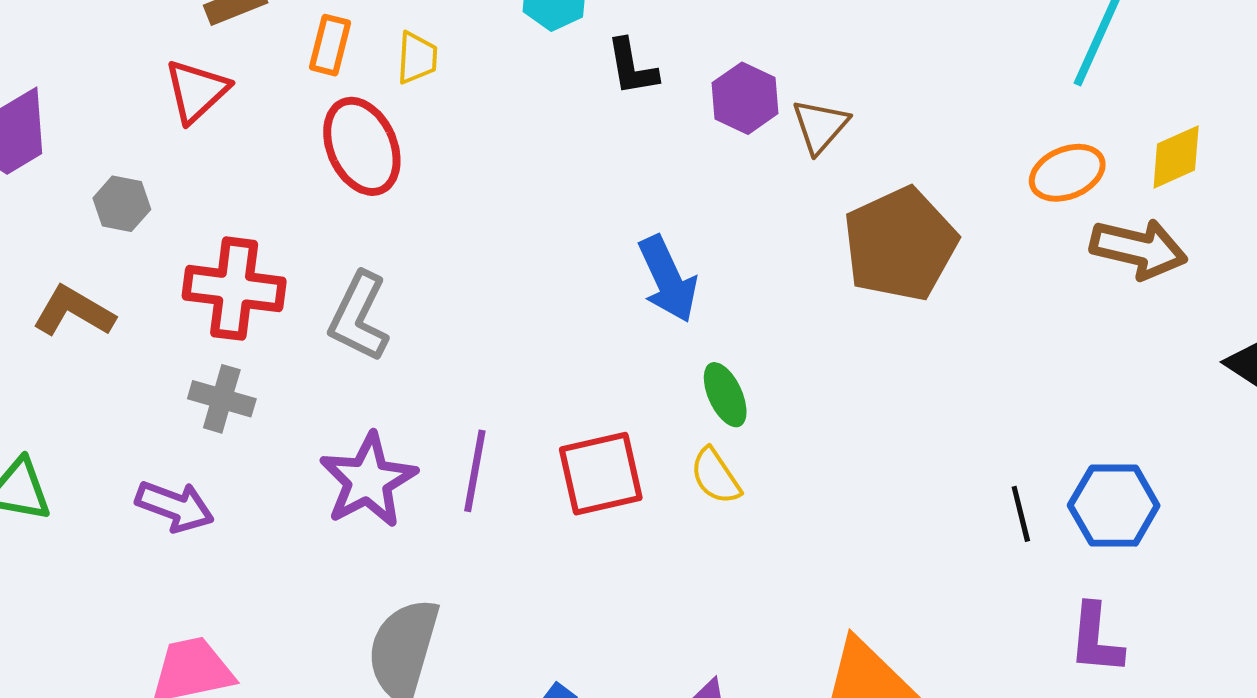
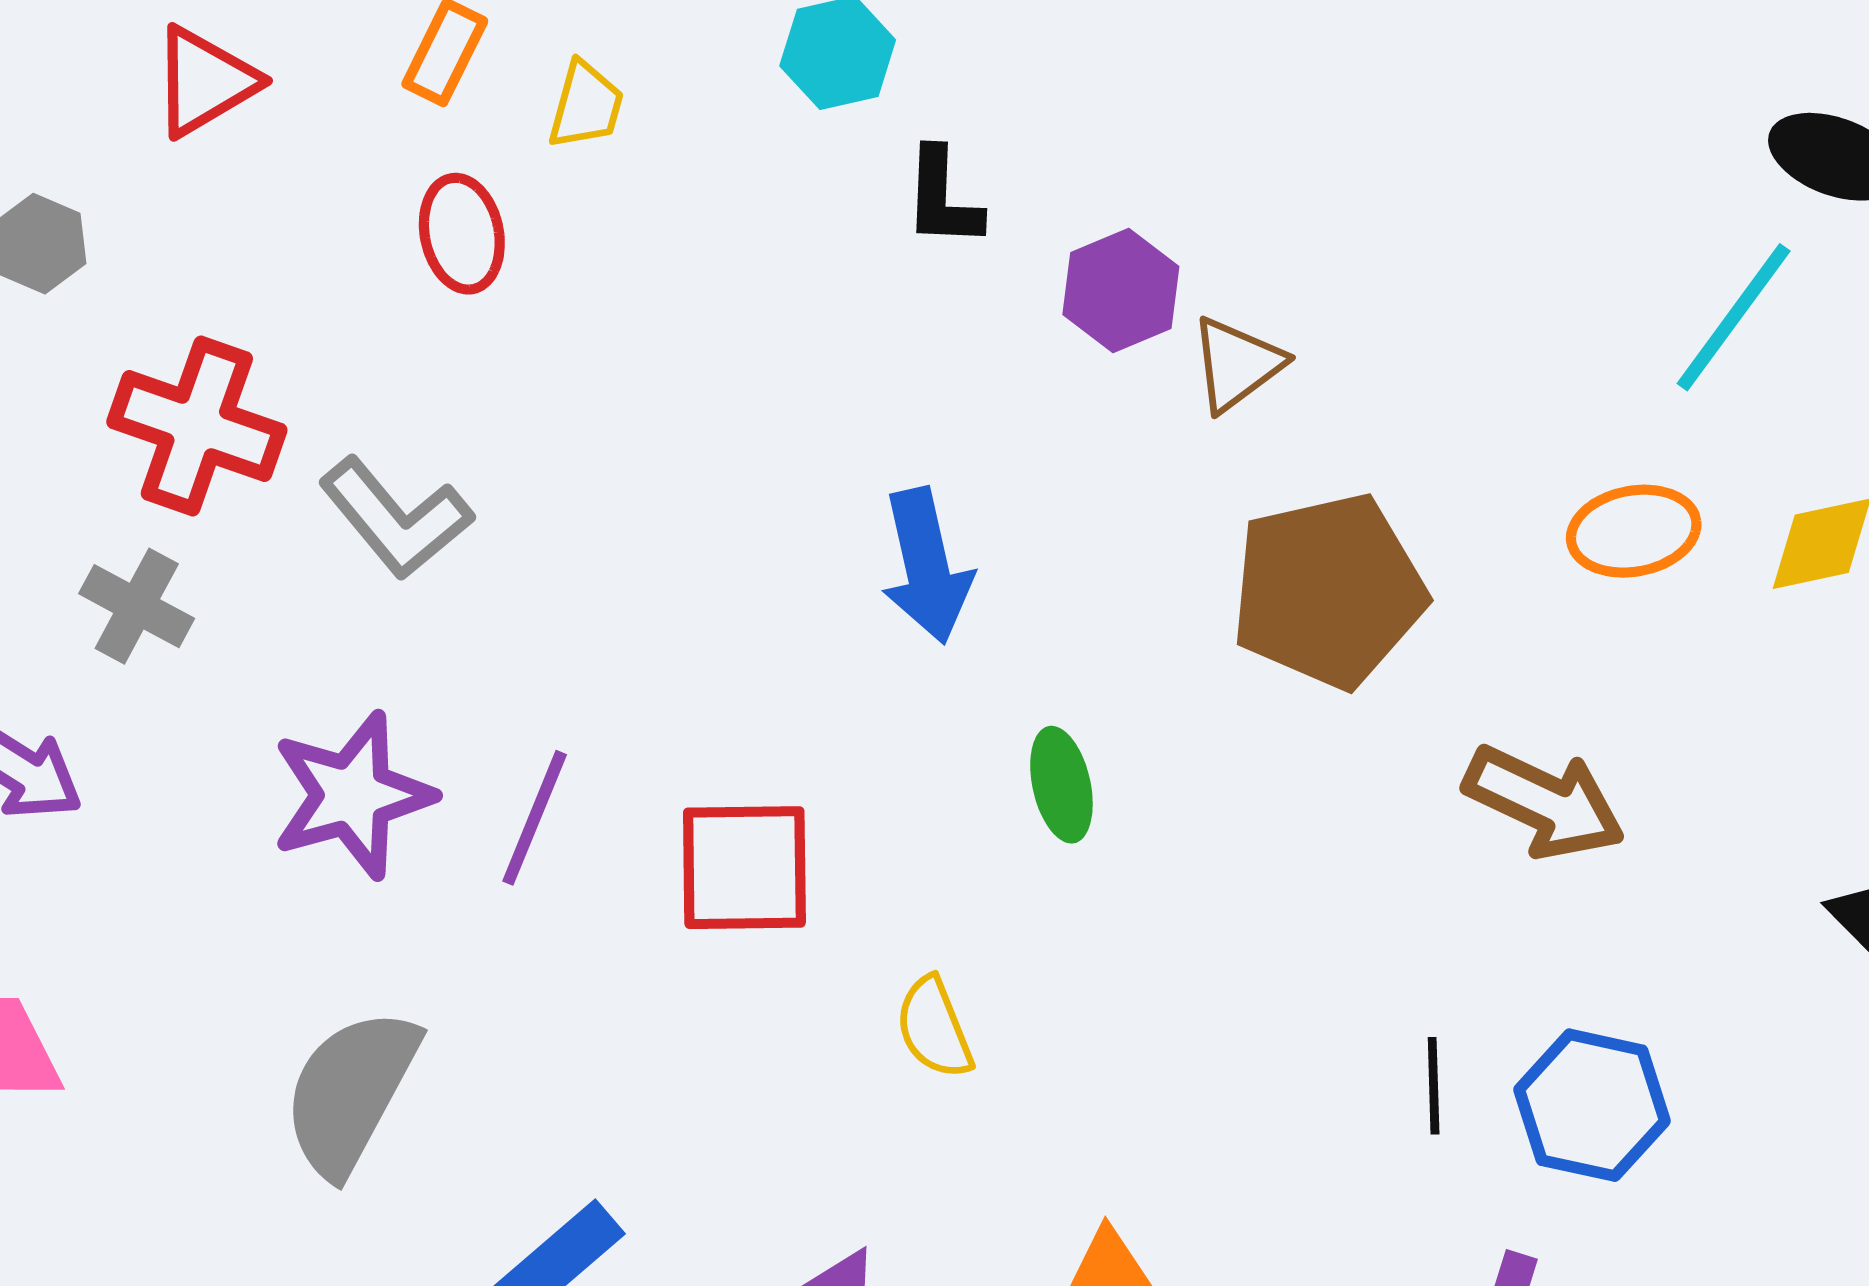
red ellipse: (362, 146) -> (462, 234), size x0.7
brown arrow: (1139, 249) -> (1544, 802), moved
gray L-shape: (359, 317) -> (396, 518), turned -78
green ellipse: (725, 395) -> (1061, 785), moved
yellow semicircle: (715, 476) -> (934, 1028), moved

